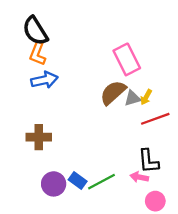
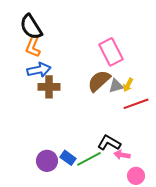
brown cross: (39, 137) -> (49, 87), moved
black L-shape: (148, 161) -> (109, 143), moved, turned 125

